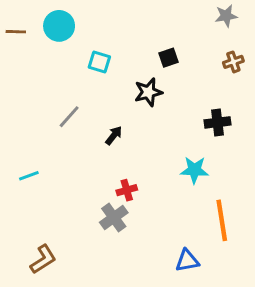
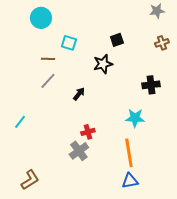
brown line: (16, 32) -> (48, 59), moved
cyan line: (29, 176) -> (20, 122), turned -32
orange line: (222, 220) -> (129, 153), moved

